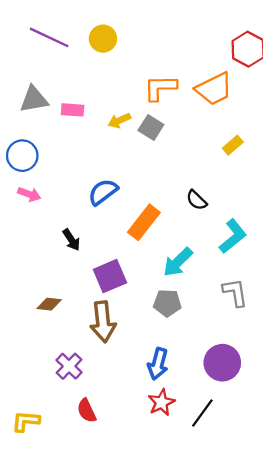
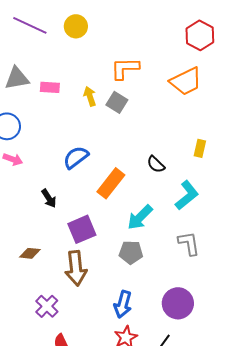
orange trapezoid: (214, 89) -> (186, 81), moved
yellow arrow: (119, 121) -> (90, 96), turned 96
yellow rectangle: (233, 145) -> (200, 148), moved, turned -36

